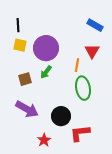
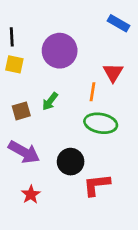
blue rectangle: (95, 25) -> (118, 23), moved
purple circle: (46, 48) -> (60, 51), moved
green ellipse: (83, 88) -> (101, 123), turned -70
red star: (44, 140) -> (31, 194), moved

